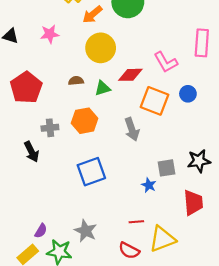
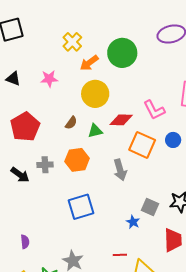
brown semicircle: (76, 81) -> (71, 123), turned 128
black arrow: (31, 152) -> (20, 175), moved, turned -30
gray square: (166, 168) -> (150, 207), turned 30
purple semicircle: (41, 231) -> (25, 242), moved, turned -40

